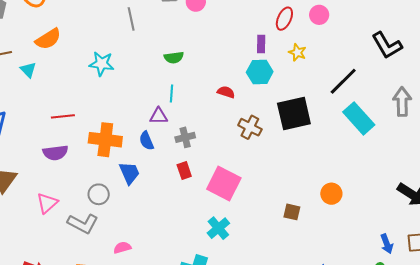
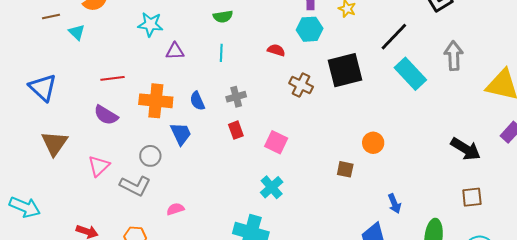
purple triangle: (159, 116) -> (175, 51), moved
purple semicircle: (55, 153) -> (106, 115), turned 40
pink square: (224, 183) -> (276, 142), size x0.7
orange circle: (331, 194) -> (373, 143), moved
blue arrow: (387, 244) -> (394, 204), moved

